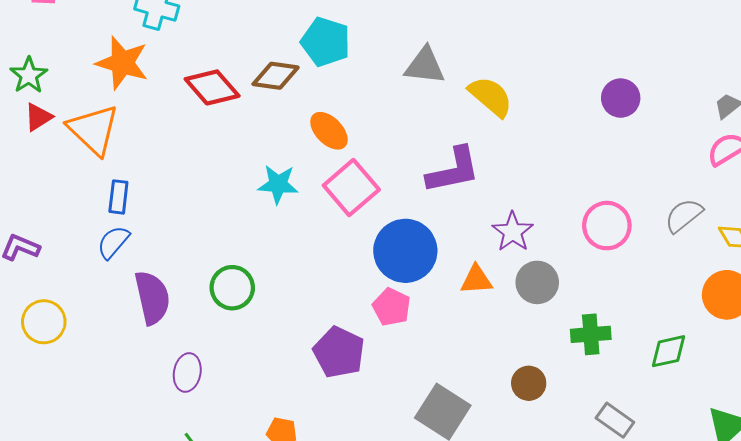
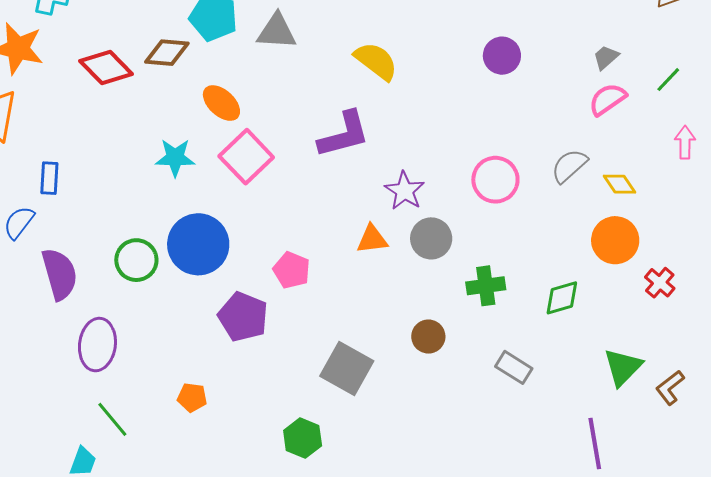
gray triangle: (425, 66) -> (277, 31), moved
blue rectangle: (118, 197) -> (49, 178), moved
blue circle: (405, 251) -> (198, 244), moved
purple ellipse: (187, 372) -> (97, 345), size x1.4

